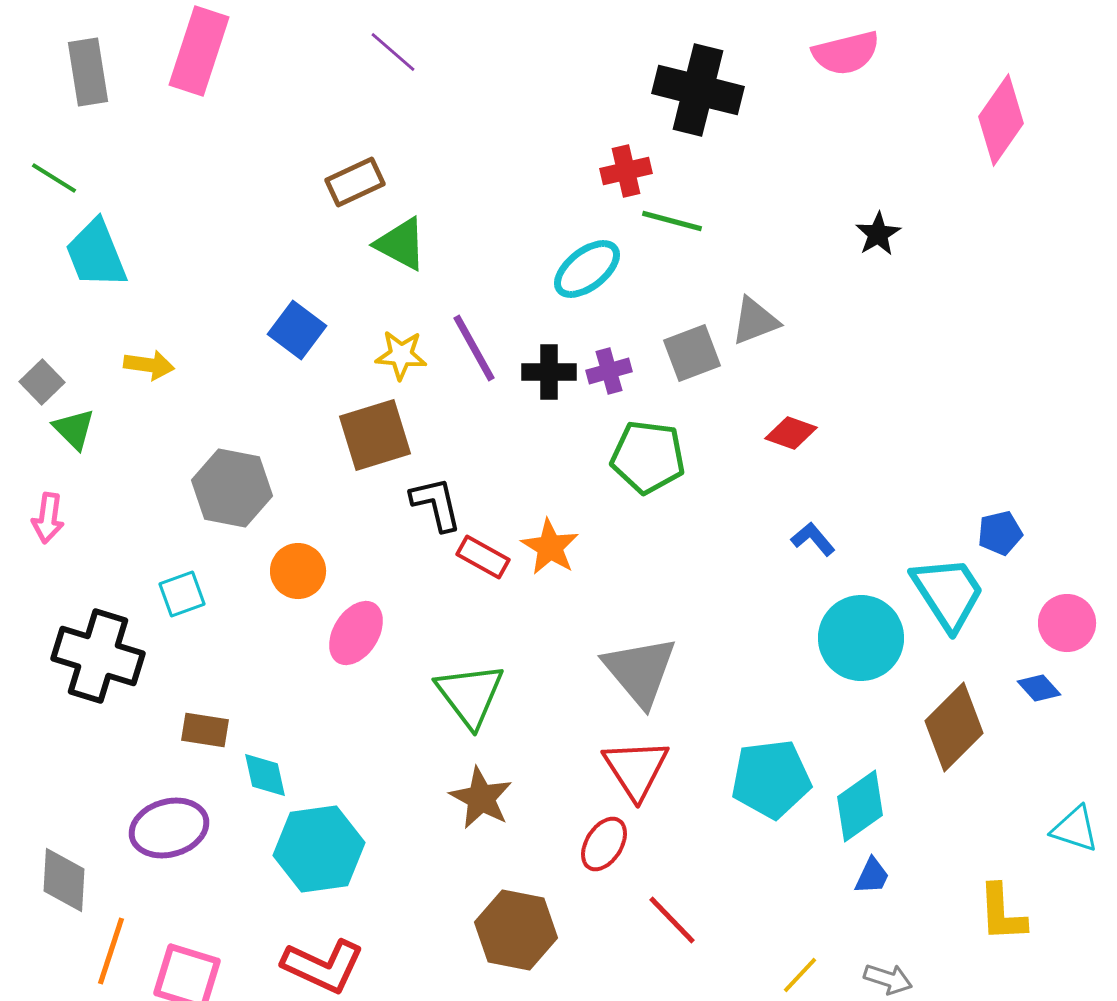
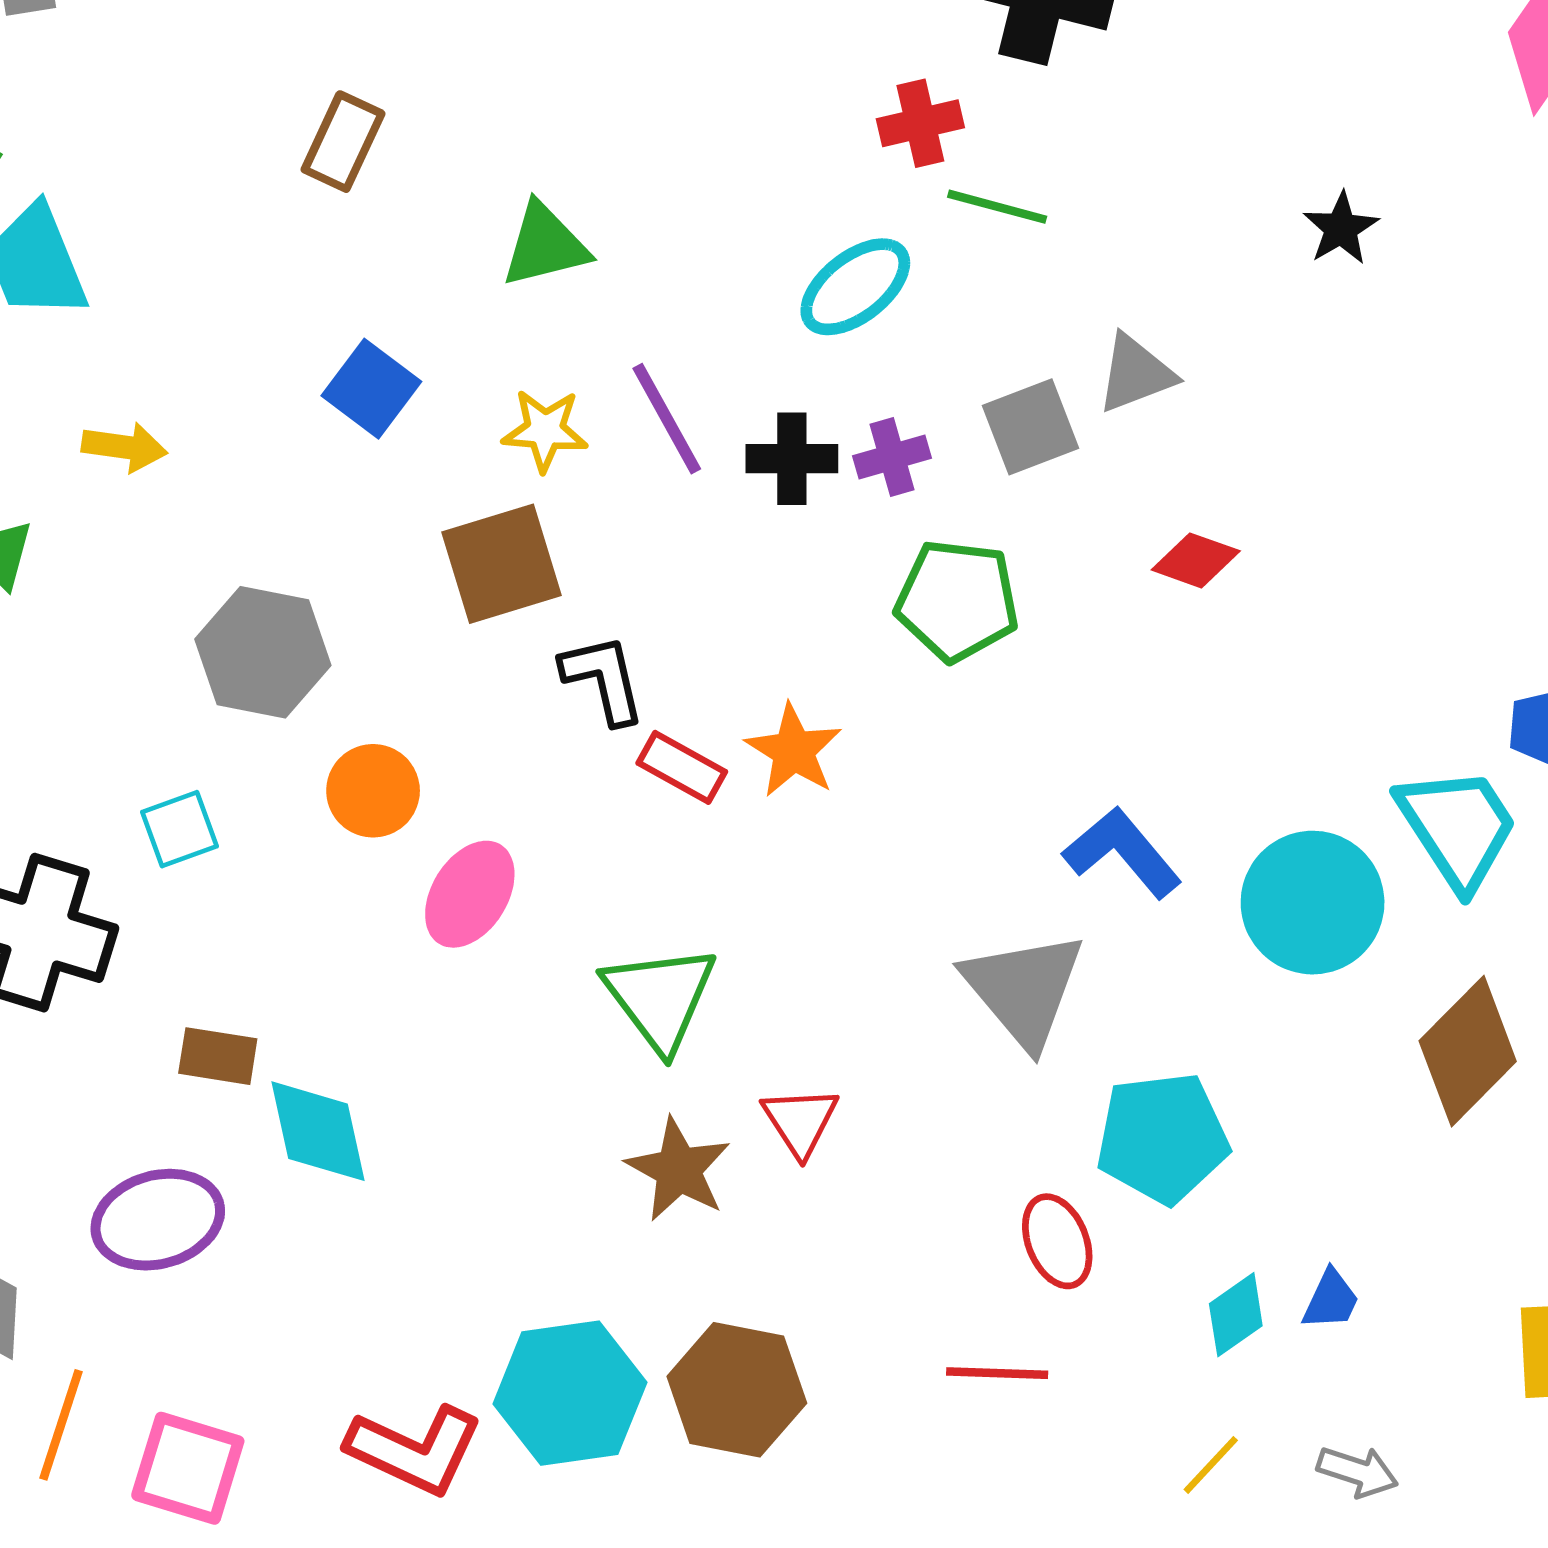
brown rectangle: (355, 182) -> (343, 142), moved, turned -40
green triangle: (401, 244) -> (545, 245), turned -42
blue L-shape: (813, 539) -> (1122, 852), moved, size x1.6
gray triangle: (640, 671) -> (1024, 989), moved
red triangle: (636, 769) -> (800, 1121), moved, size x0.7
cyan diamond: (265, 775) -> (318, 1131), size x1.4
cyan diamond: (860, 806) -> (1236, 1315), moved, size x0.7
red ellipse: (604, 844) -> (1057, 1241), moved, turned -54
cyan hexagon: (319, 849) -> (570, 1393), moved
red line: (672, 920) -> (997, 1373), turned -44

